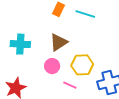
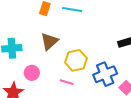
pink circle: (52, 66) -> (32, 73), moved

